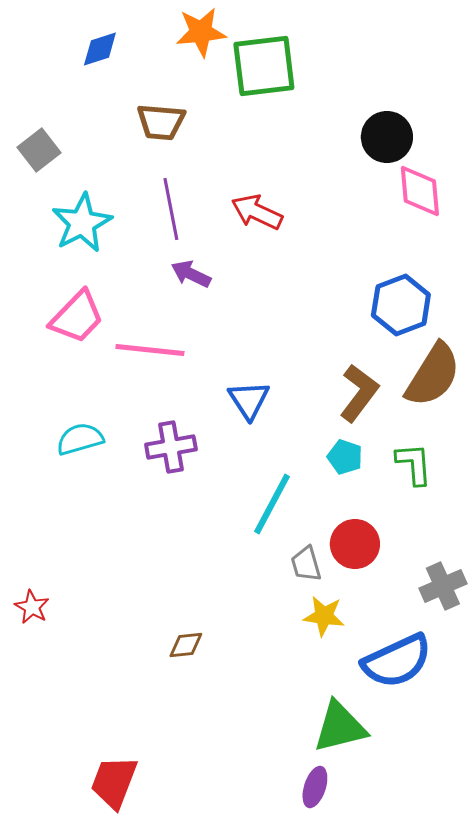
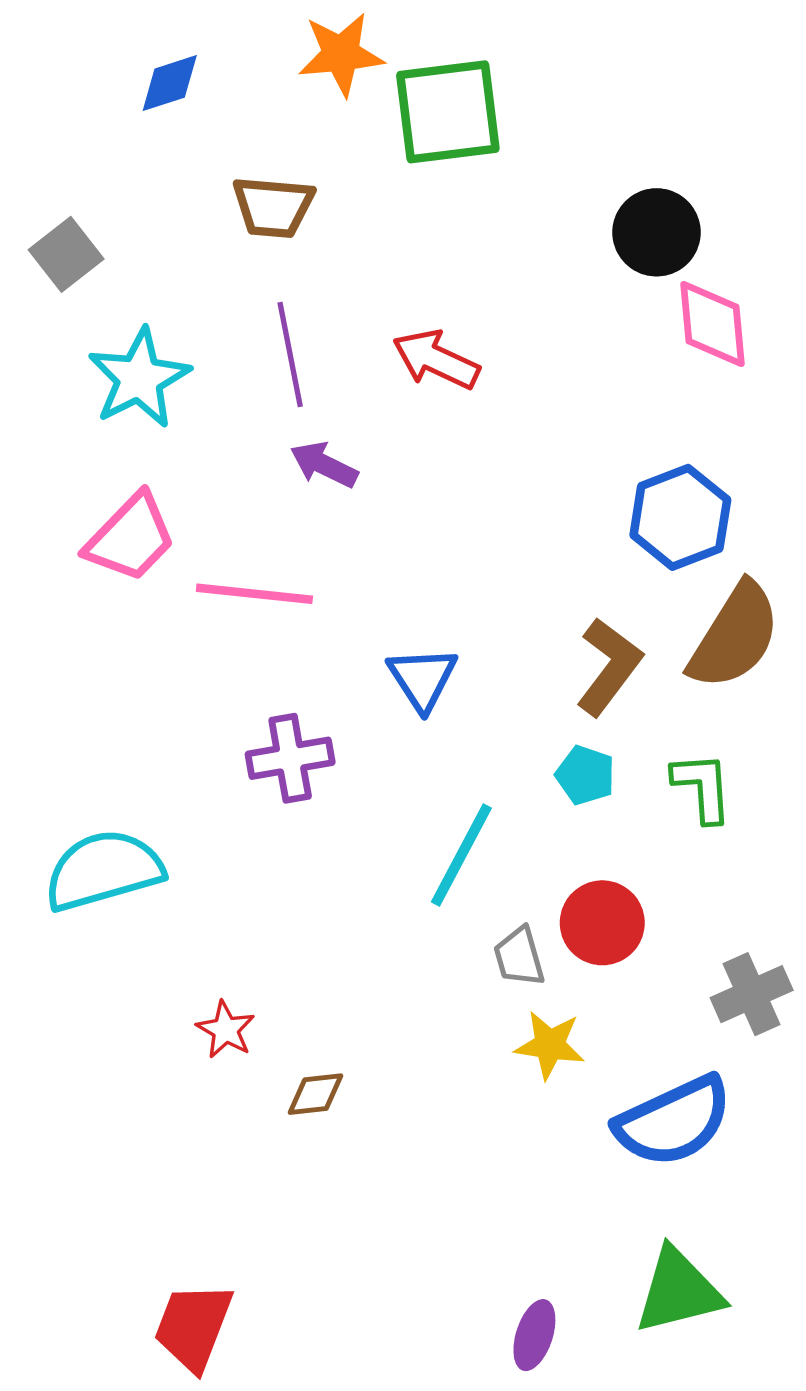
cyan semicircle: (80, 439) -> (103, 870), moved, size x1.5
red star: (32, 607) -> (226, 1030), moved
green triangle: (340, 727) -> (679, 1291), moved

